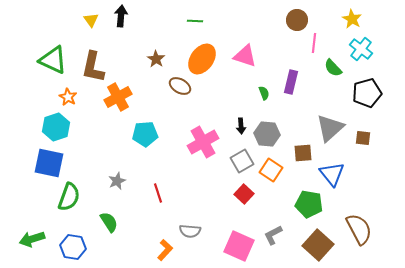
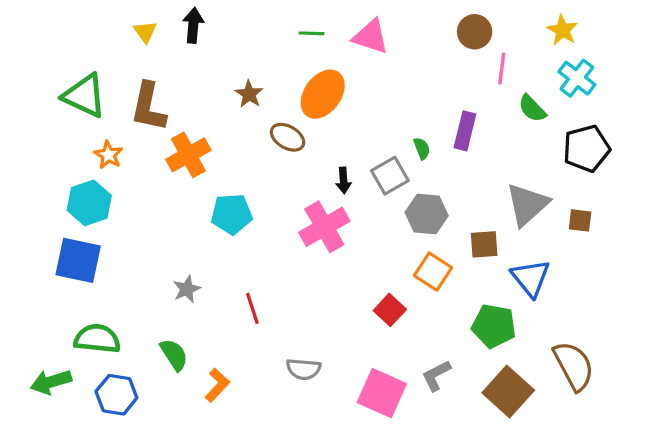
pink triangle: (245, 56) -> (371, 37), moved
black arrow: (241, 126) -> (343, 180), moved
gray square: (242, 161) -> (390, 176), moved
green semicircle: (69, 197) -> (97, 339), moved, turned -104
orange L-shape: (165, 250) -> (217, 385), moved

